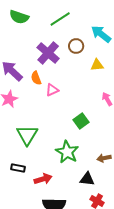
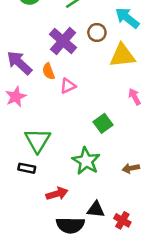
yellow triangle: (97, 65) -> (122, 56), size x1.6
black rectangle: (18, 168) -> (27, 168), moved
black triangle: (87, 179) -> (96, 209), moved

